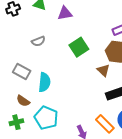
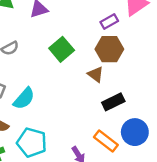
cyan semicircle: (44, 82) -> (24, 98), turned 42

